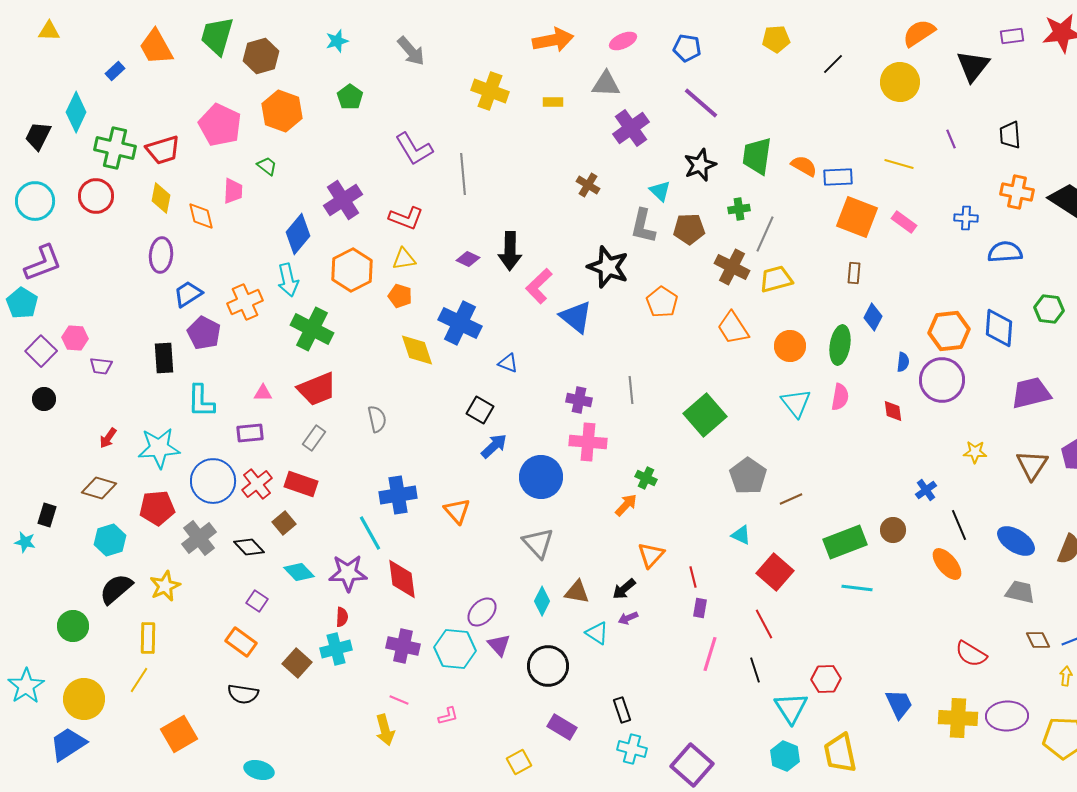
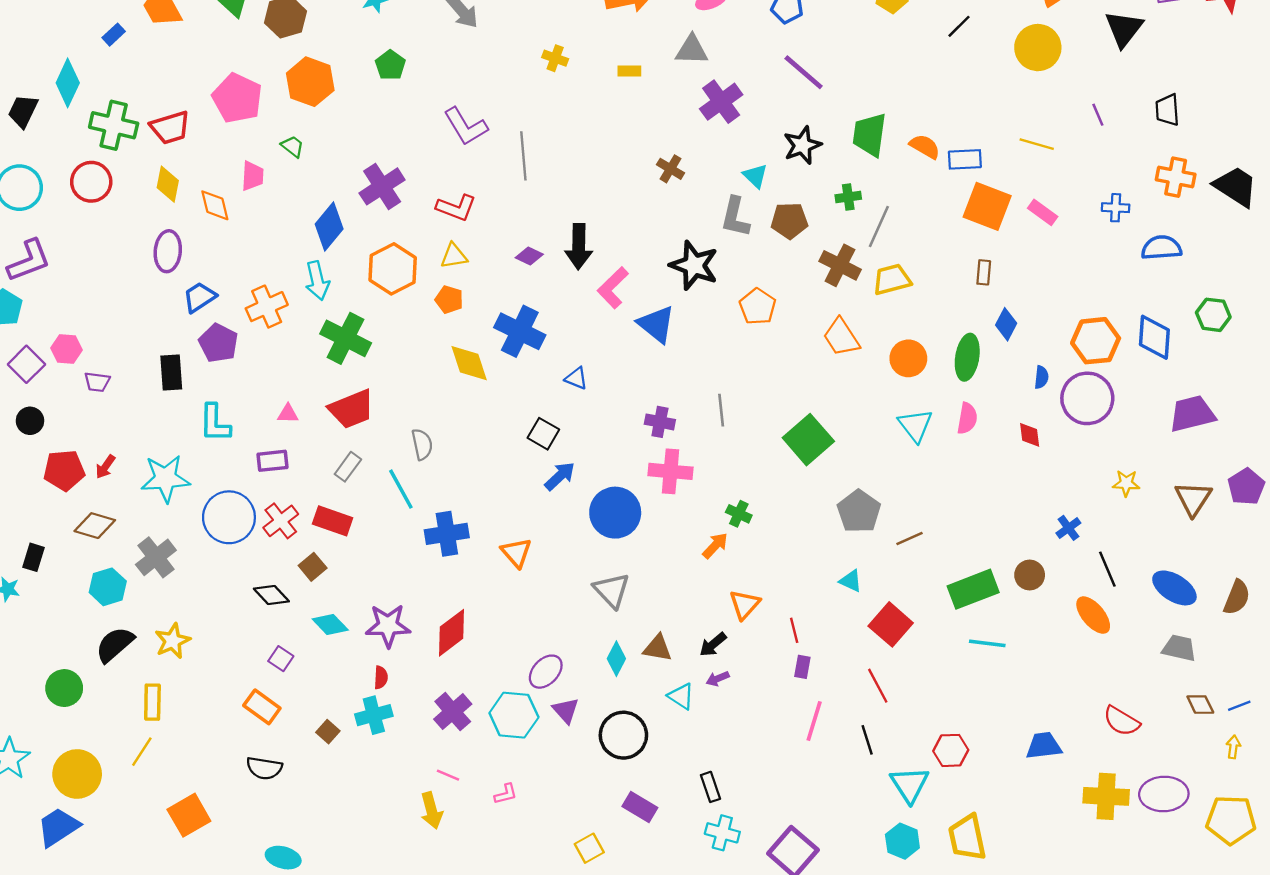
yellow cross: (490, 91) -> (555, 58), size x0.6
red pentagon: (157, 508) -> (64, 470), moved
cyan line: (370, 533) -> (401, 489), moved
gray cross: (199, 538) -> (156, 557), moved
red diamond: (402, 579) -> (452, 633), turned 60
purple cross: (403, 646) -> (453, 712), turned 36
brown square: (297, 663) -> (328, 732), size x0.7
blue trapezoid: (899, 704) -> (1044, 746), moved, turned -72

